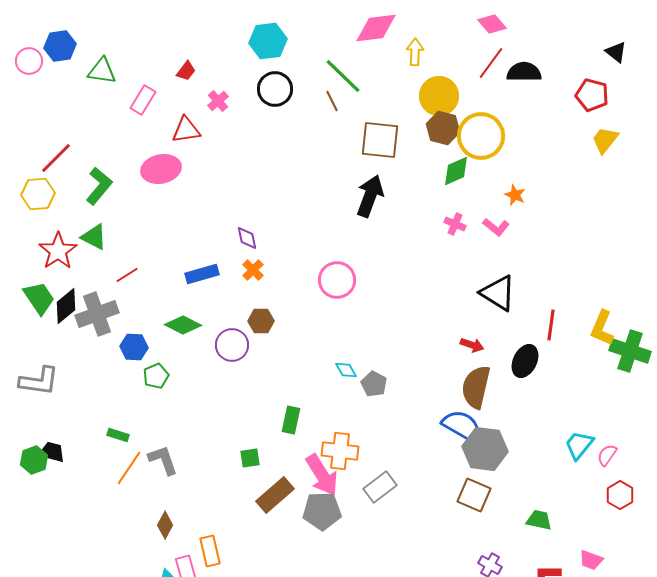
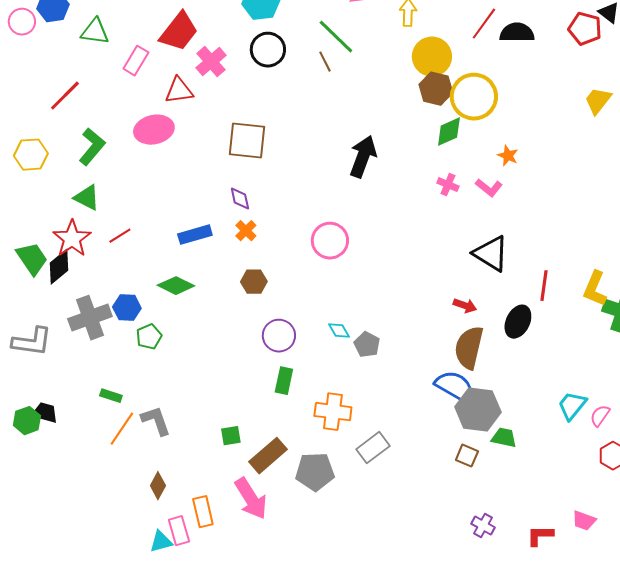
red trapezoid: (186, 71) -> (179, 32), size x2.0
red pentagon: (592, 95) -> (585, 29), moved
pink cross: (218, 101) -> (211, 62), size x1.4
brown square: (380, 140) -> (247, 141), moved
red line: (56, 158) -> (65, 96), moved
red star: (58, 251) -> (72, 239), moved
gray cross: (97, 314) -> (90, 318), moved
purple circle: (232, 345) -> (279, 336), moved
green square: (250, 458) -> (231, 436), moved
pink arrow: (322, 475) -> (251, 499), moved
brown square: (474, 495) -> (467, 456), size x0.7
green trapezoid: (539, 520) -> (504, 438), moved

